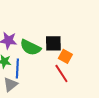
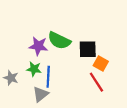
green semicircle: (30, 47) -> (59, 41), moved

